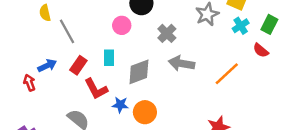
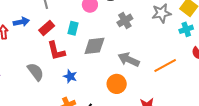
gray arrow: (181, 63) -> (129, 60), moved
blue star: (120, 105) -> (70, 76), moved
orange circle: (145, 112) -> (117, 84), moved

